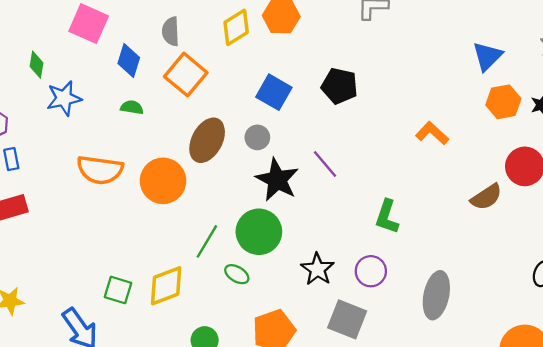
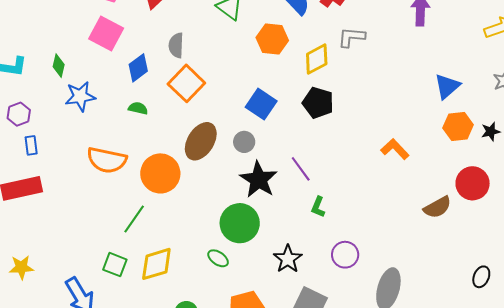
yellow diamond: (236, 27) -> (317, 59), moved
blue diamond: (129, 61) -> (138, 68), turned 32
green L-shape: (387, 217) -> (318, 207), moved, size x0.7
green line: (207, 241) -> (134, 219), moved
purple circle: (371, 271) -> (345, 255), moved

